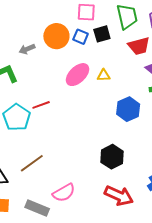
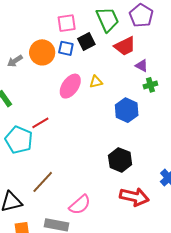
gray arrow: (27, 49) -> (15, 61), moved

